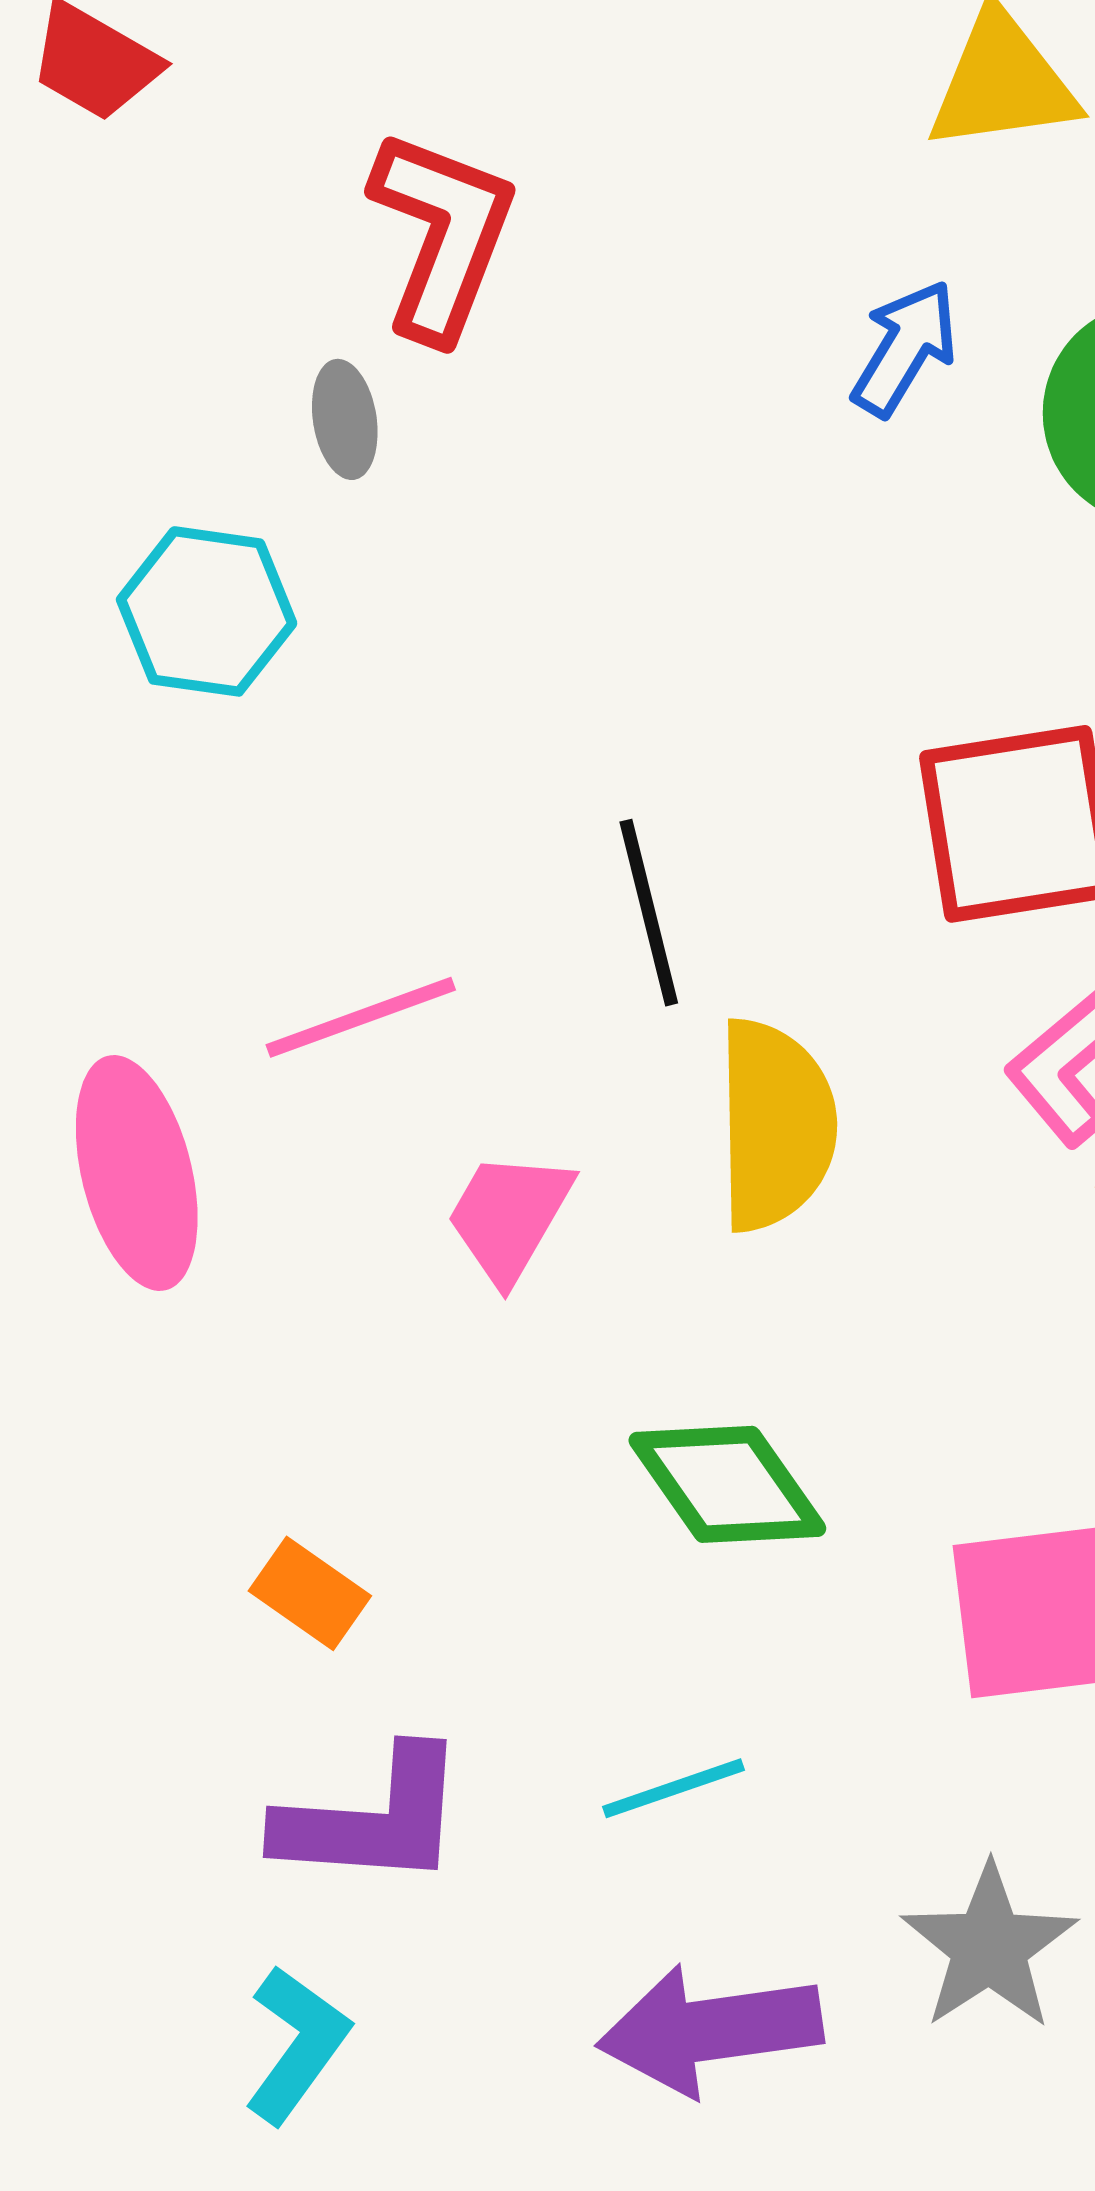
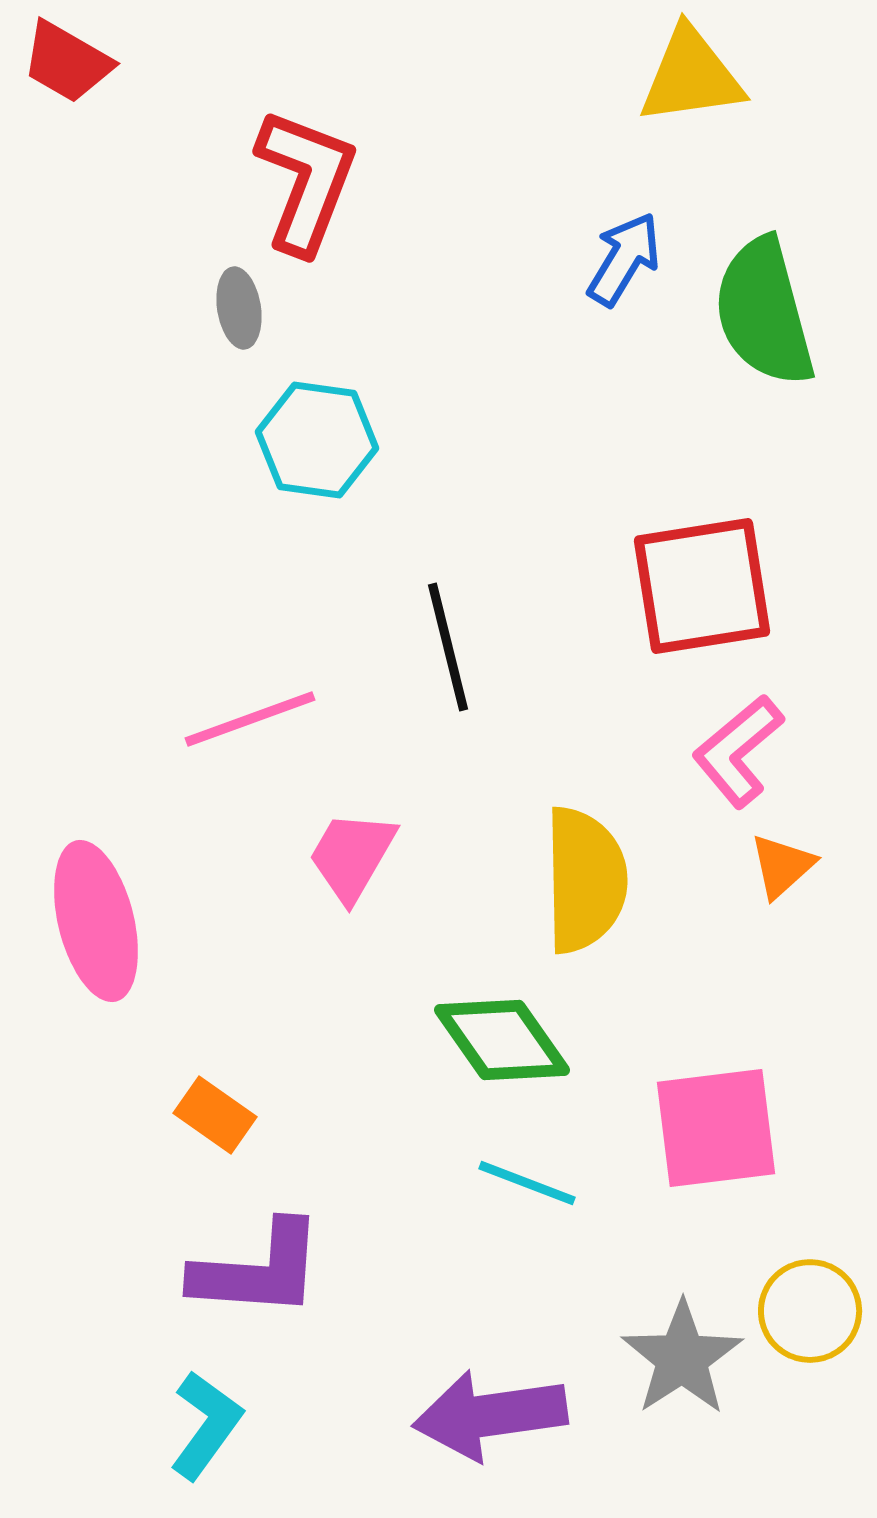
cyan hexagon: (207, 611) -> (317, 440), moved
yellow semicircle: (775, 1125) -> (585, 880), moved
pink ellipse: (137, 1173) -> (96, 921), moved
cyan line: (674, 1788) -> (527, 1183), moved, turned 40

